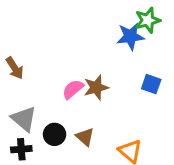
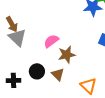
brown star: (96, 87) -> (67, 55), moved
gray triangle: (24, 119) -> (17, 38), moved

